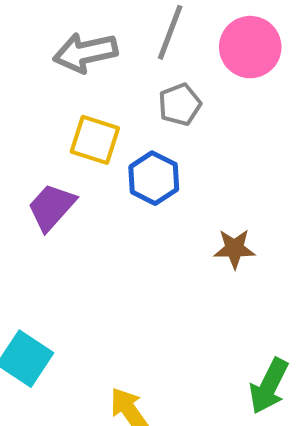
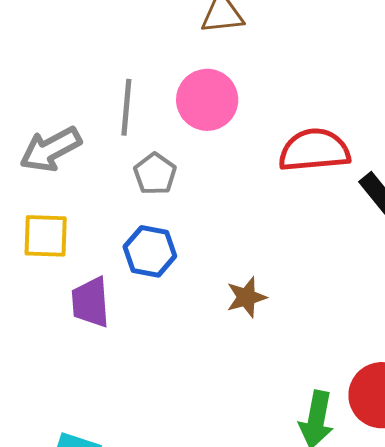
yellow square: (95, 140) -> (46, 236), moved
purple trapezoid: (51, 207) -> (91, 302), moved, turned -30

